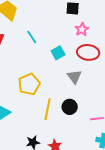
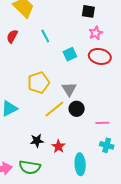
gray triangle: (74, 77) -> (69, 89), moved
yellow line: (48, 109) -> (54, 109), turned 35

